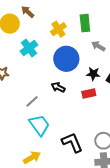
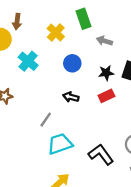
brown arrow: (28, 12) -> (17, 21), turned -112
blue circle: (66, 59) -> (72, 63), size x0.6
cyan trapezoid: (39, 125) -> (60, 144), turned -60

